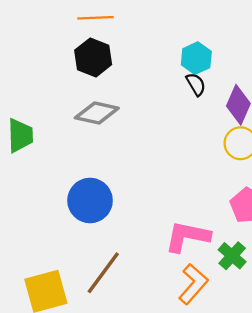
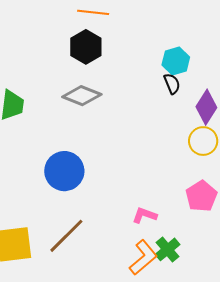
pink L-shape: (187, 237) -> (144, 215), size x0.6
green cross: (232, 256) -> (167, 249), moved

